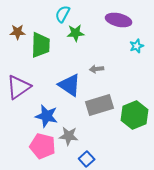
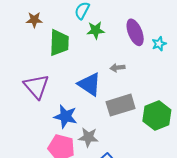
purple ellipse: (119, 20) -> (135, 32), moved, turned 55
brown star: (18, 32) -> (34, 20), moved
purple triangle: (19, 87) -> (36, 86), turned -36

